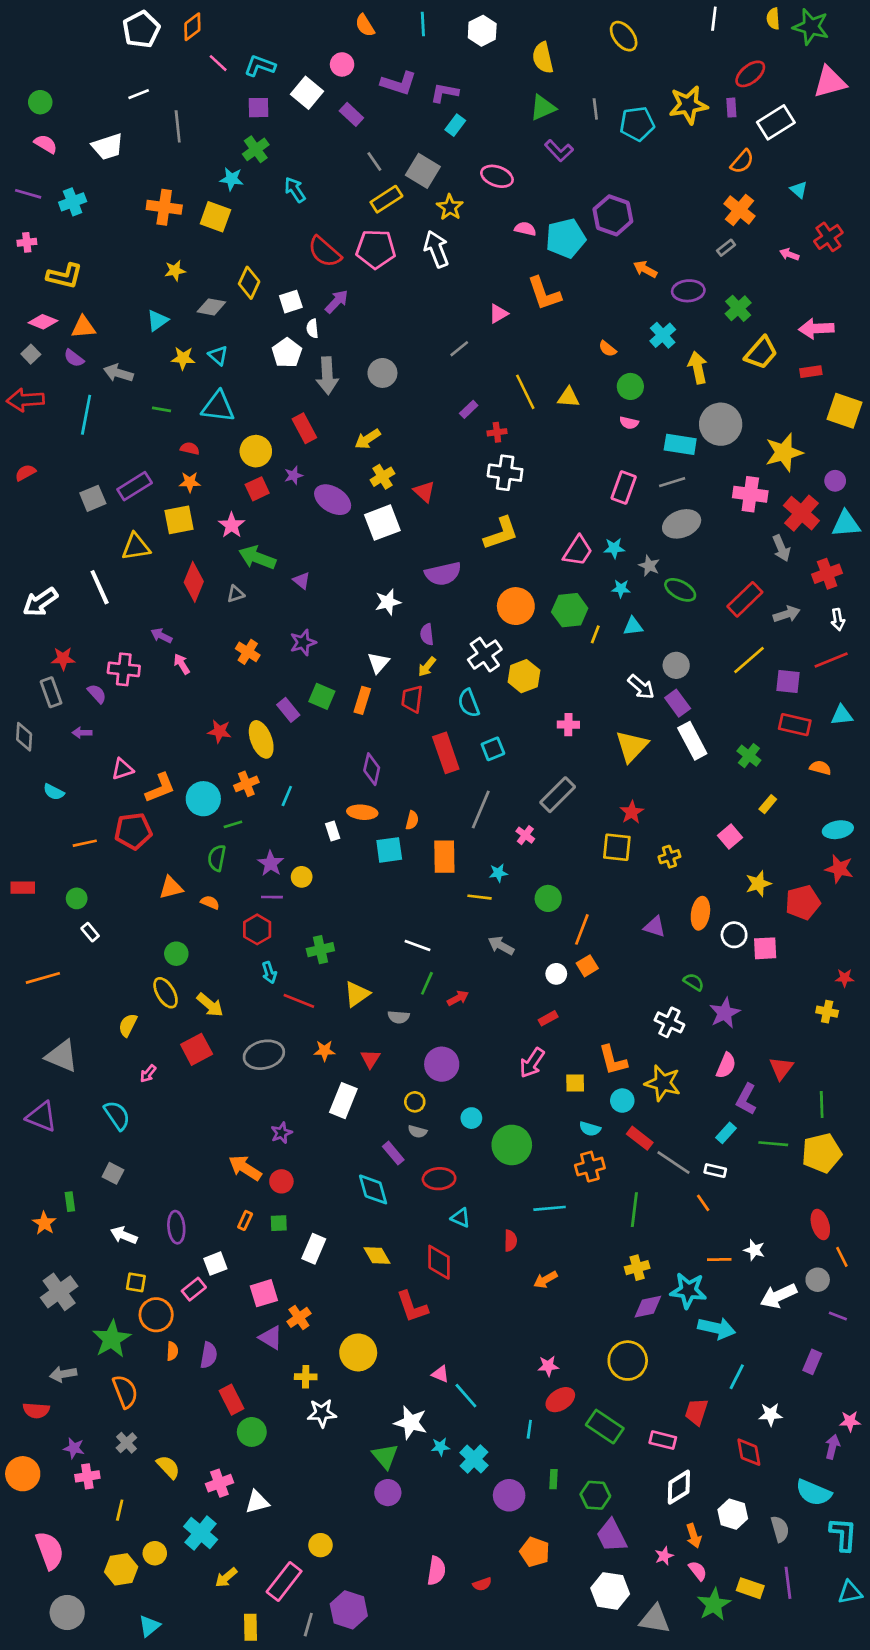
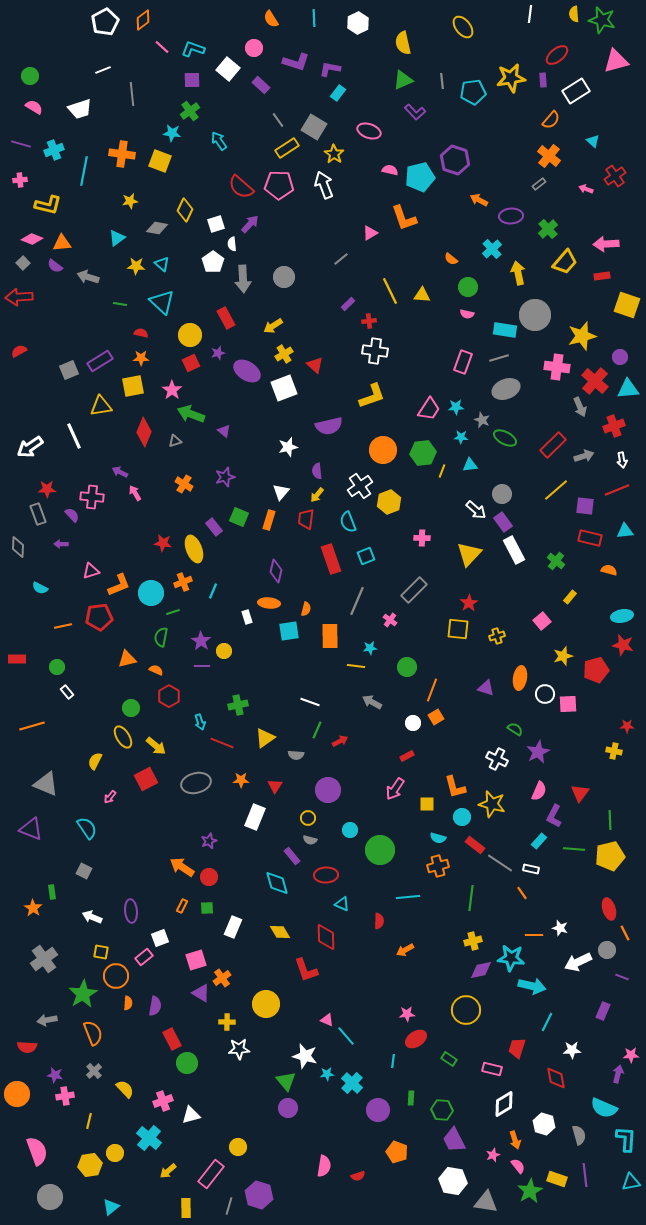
cyan triangle: (218, 407) -> (162, 302), turned 36
cyan line: (86, 415) -> (84, 171), moved
red hexagon: (257, 929) -> (169, 696), moved
green rectangle: (605, 1427) -> (449, 1059), size x0.6

